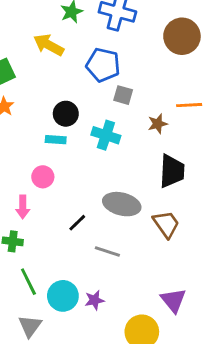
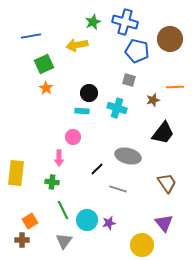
yellow arrow: (49, 45) -> (77, 45), turned -40
blue pentagon: (103, 65) -> (137, 51), moved
black trapezoid: (172, 171) -> (163, 133), turned 35
brown trapezoid: (166, 224) -> (167, 183), moved

